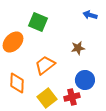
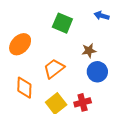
green square: (38, 22) -> (62, 23), moved
blue circle: (85, 80) -> (97, 72), moved

